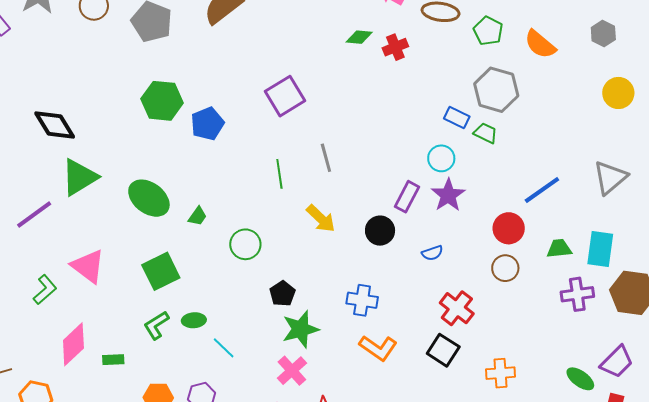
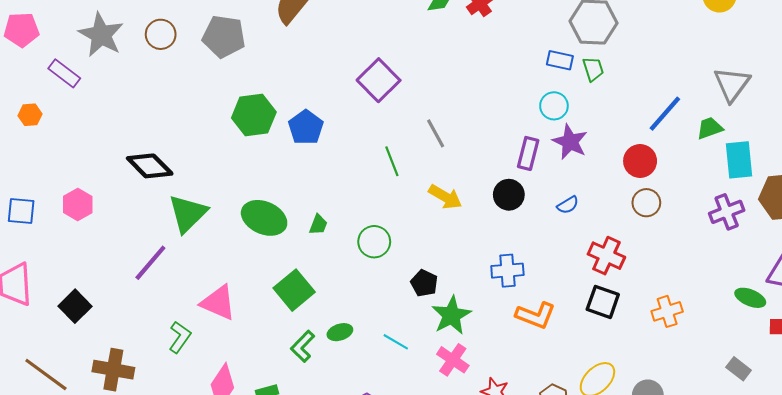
green trapezoid: (486, 133) -> (593, 69), turned 60
green trapezoid: (559, 249) -> (710, 128), moved
cyan line: (224, 348) -> (396, 342), moved

